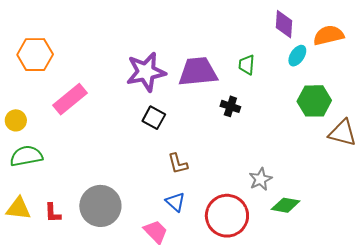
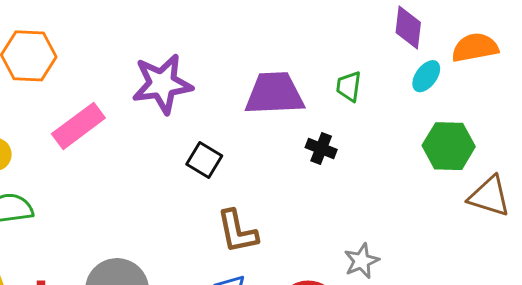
purple star: (146, 72) -> (162, 84), moved
brown L-shape: (178, 164) -> (237, 231), size x1.4

